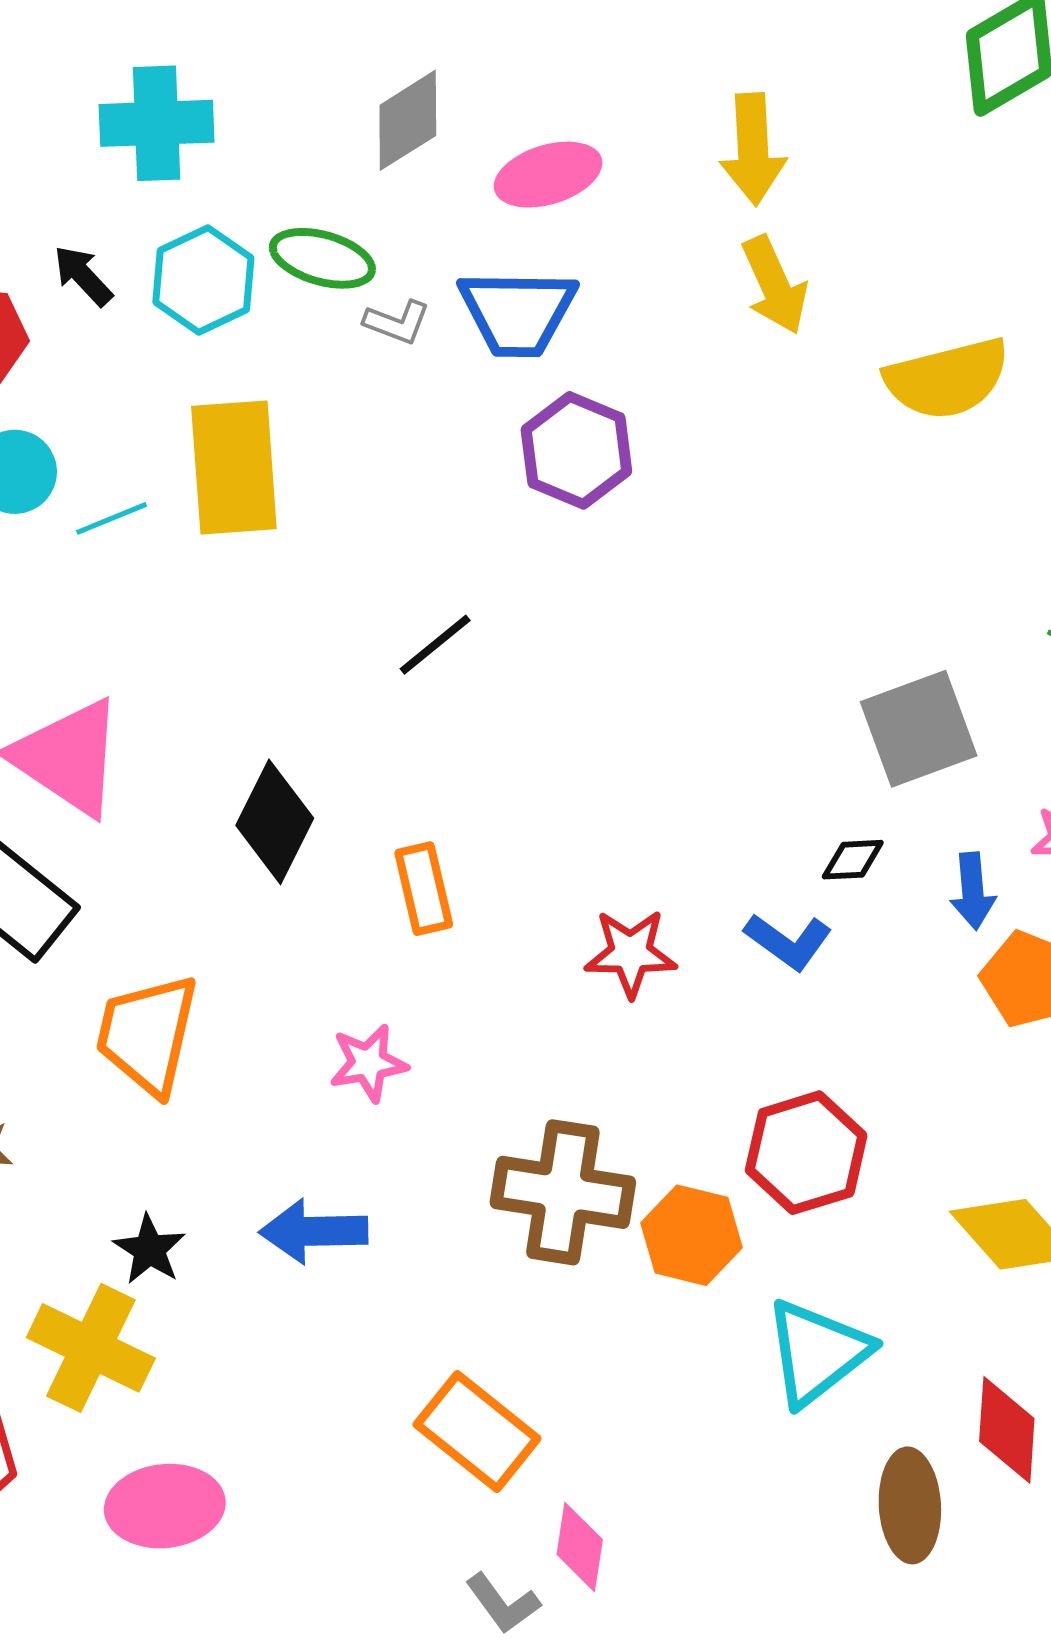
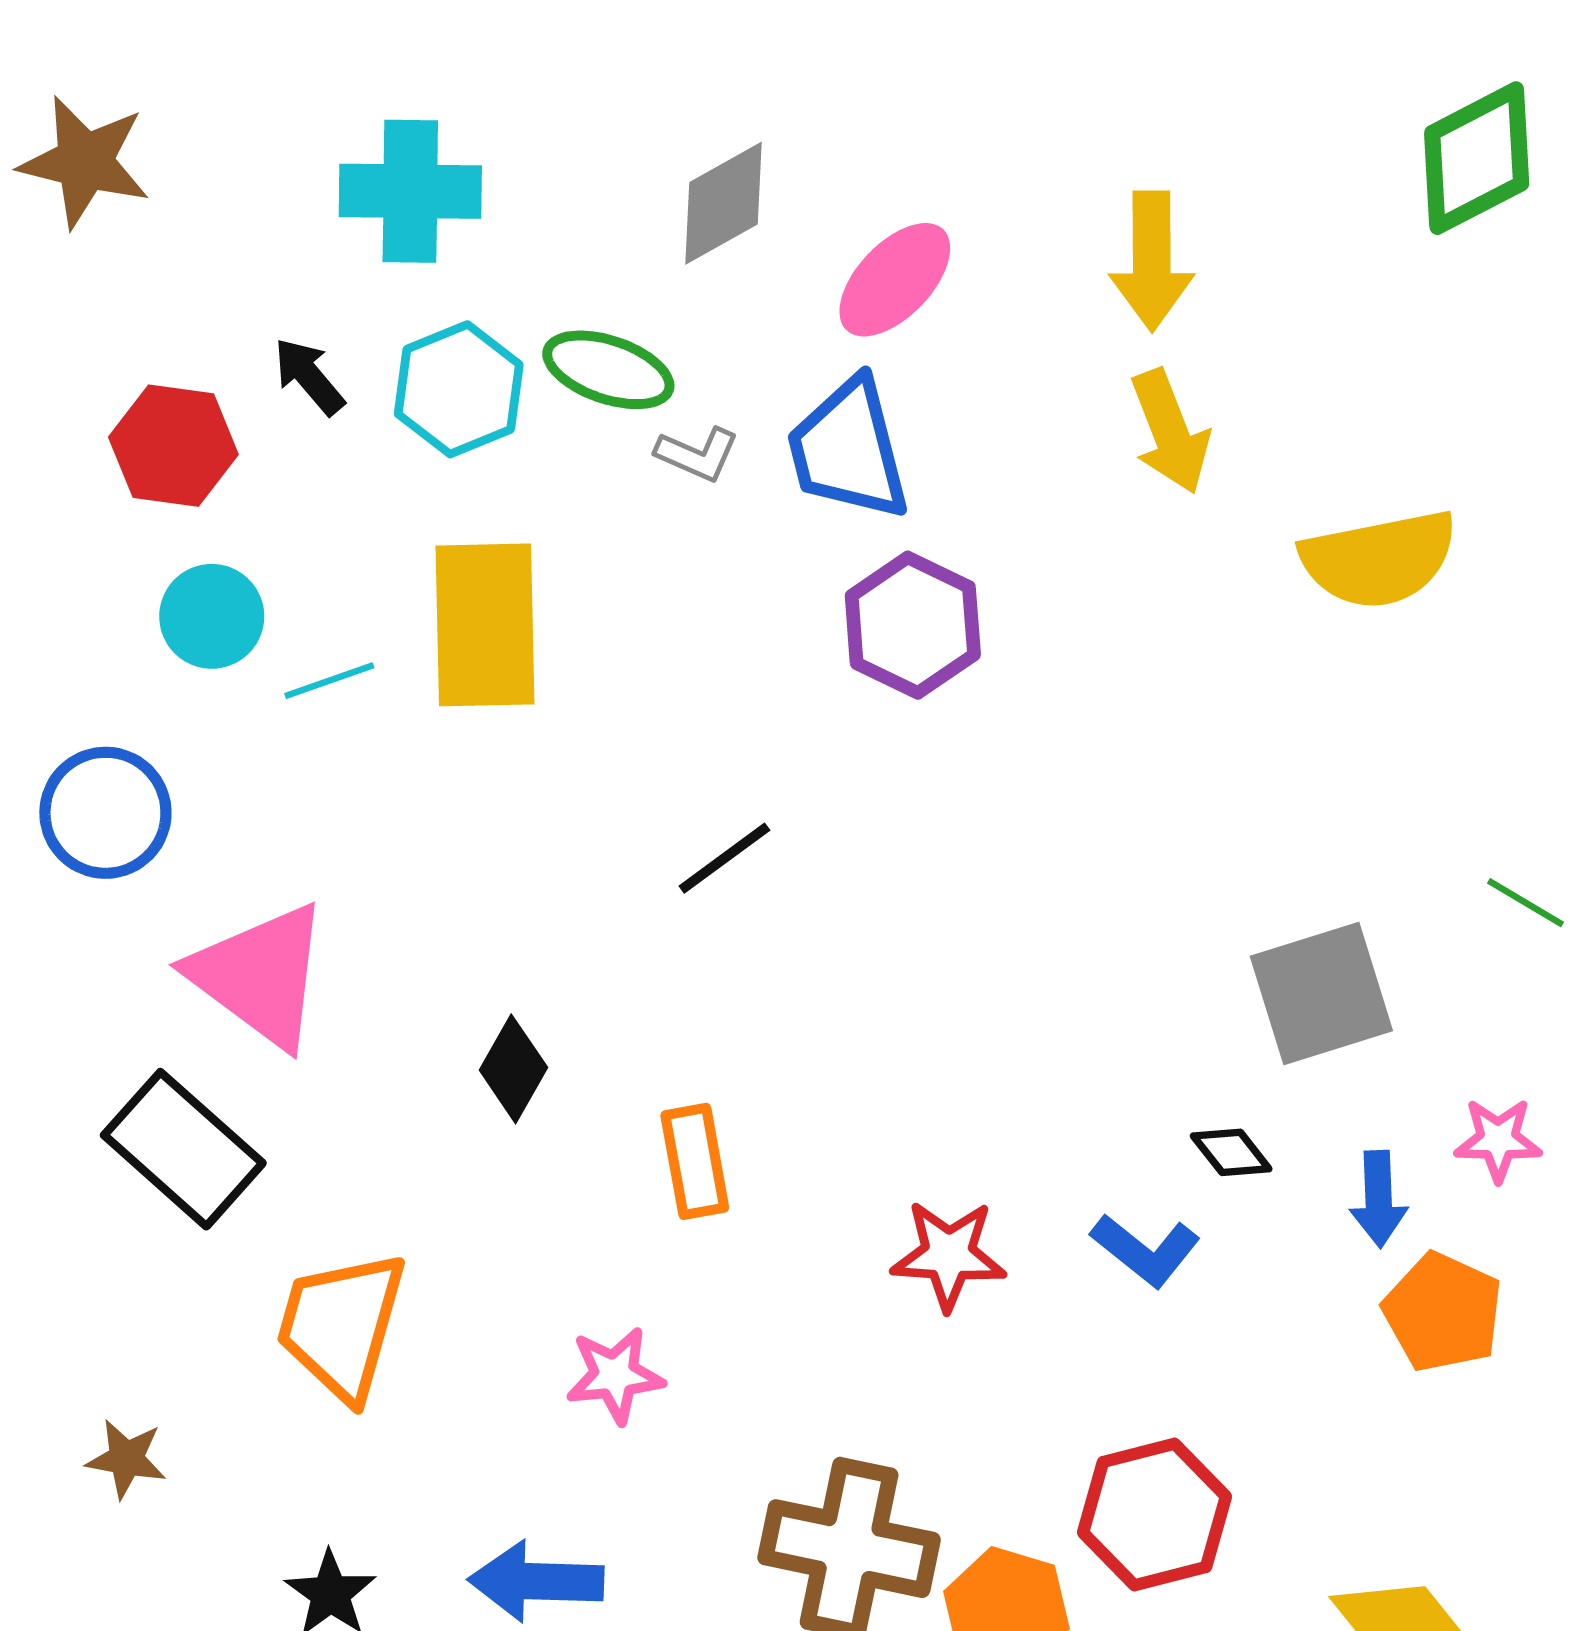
pink ellipse: (548, 175) -> (895, 280), turned -32
blue trapezoid: (518, 312) -> (848, 450), turned 72
black diamond: (275, 822) -> (513, 1069), size x0.7
black diamond: (853, 860) -> (1231, 1152), turned 52

